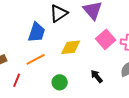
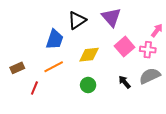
black arrow: (97, 76) -> (124, 82), moved
green circle: (60, 82) -> (88, 85), moved

